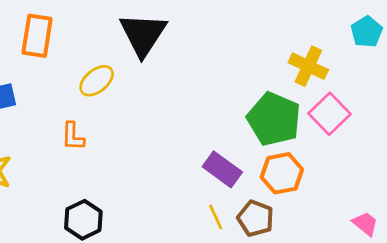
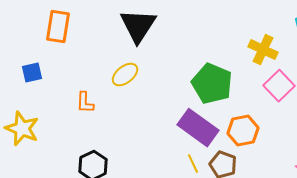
yellow ellipse: (97, 81) -> (125, 75), moved
green pentagon: (274, 119) -> (212, 84), moved
purple rectangle: (222, 169) -> (198, 128), size x1.4

